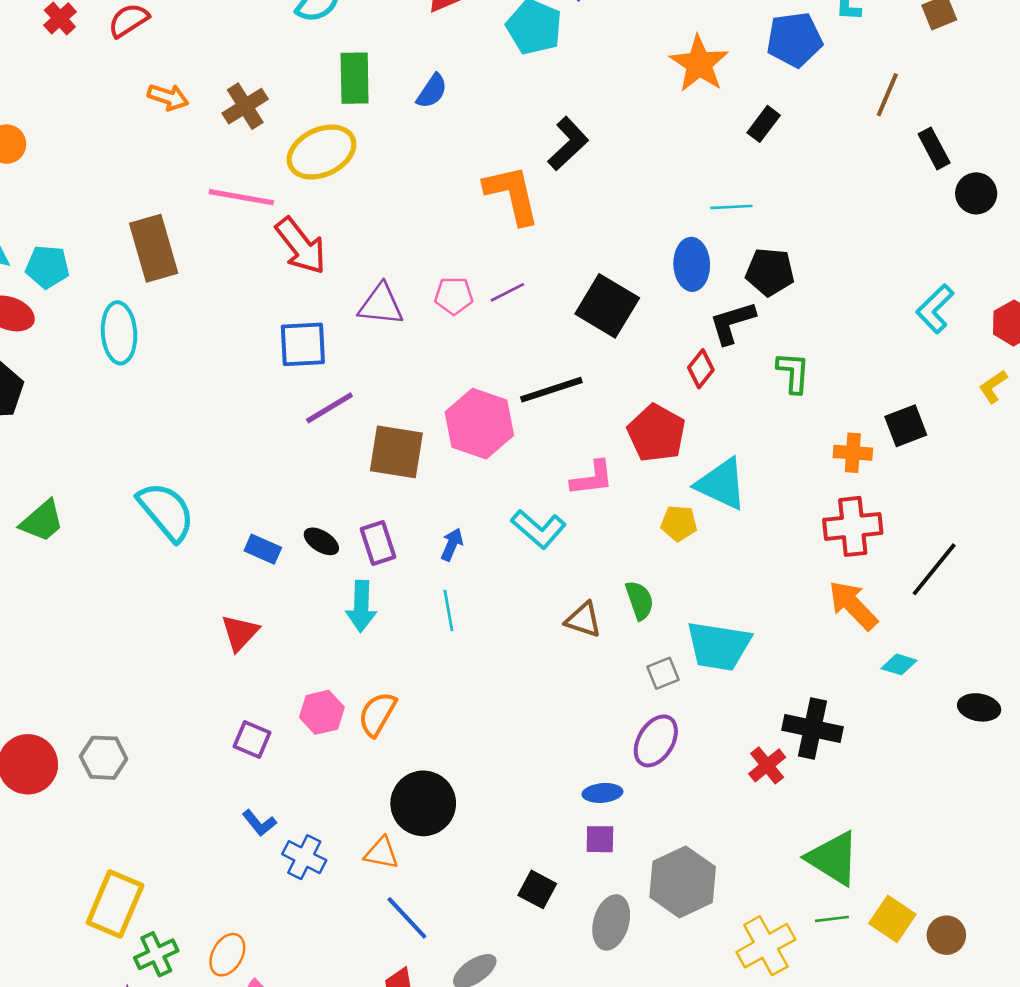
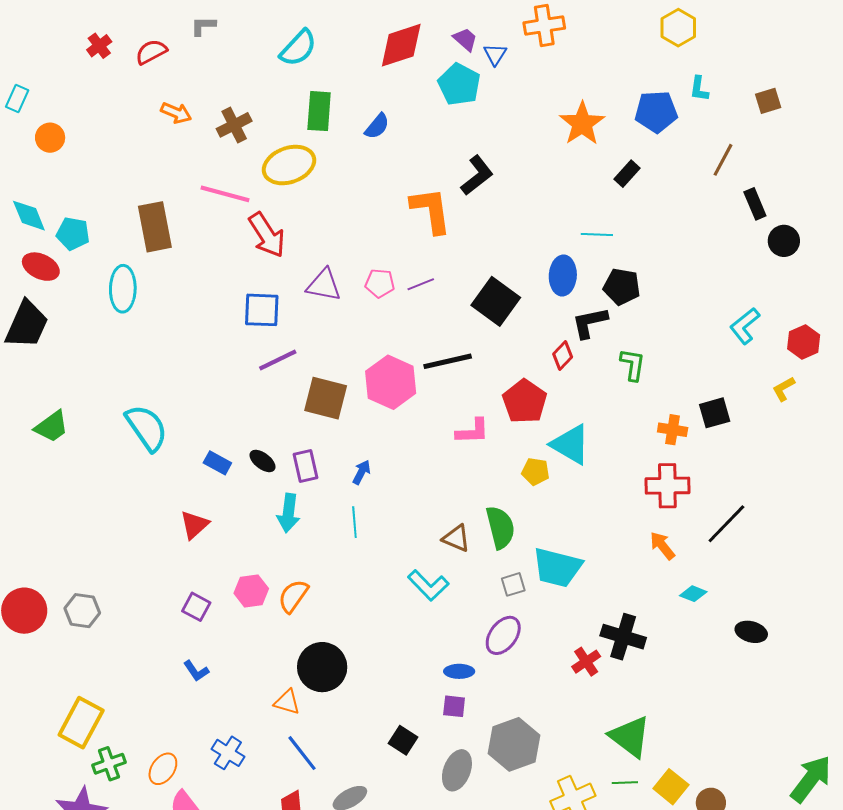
cyan L-shape: (539, 529) -> (428, 585), moved
green semicircle: (640, 600) -> (500, 527), size x1.4
orange arrow: (853, 605) -> (662, 546), size x0.7
blue cross: (304, 857) -> (228, 753), moved

